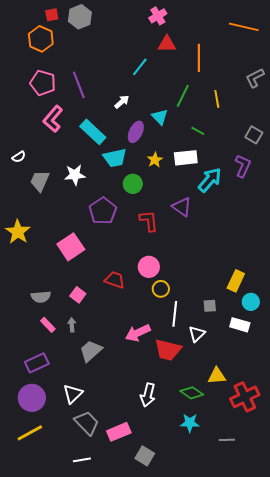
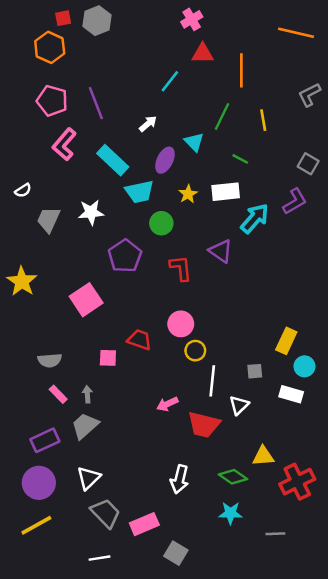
purple L-shape: (243, 166) -> (295, 201), turned 35
pink square: (78, 295) -> (108, 358), moved, turned -35
pink arrow: (138, 333) -> (167, 404), size x0.7
gray trapezoid: (91, 351) -> (85, 426), moved

